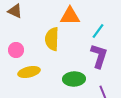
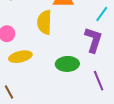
cyan line: (98, 31) -> (102, 14), moved

